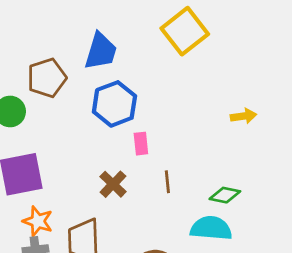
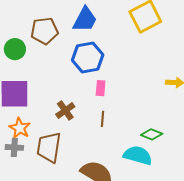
brown line: (167, 182) -> (102, 119), moved
brown cross: (113, 184) -> (65, 111), moved

